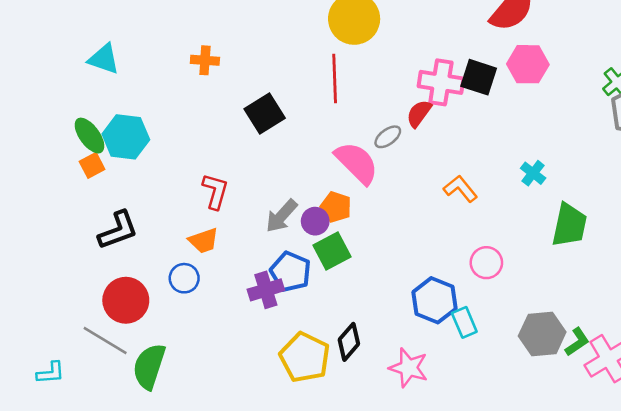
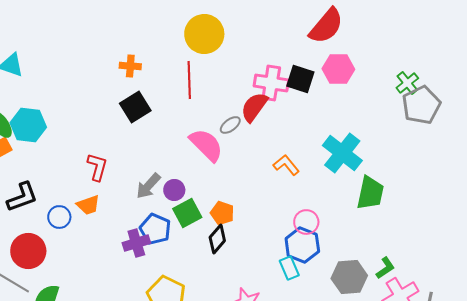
orange cross: (205, 60) -> (130, 66), moved
red semicircle: (419, 113) -> (254, 107), size x1.4
cyan cross: (533, 173) -> (342, 153), size x2.0
orange pentagon: (336, 207) -> (222, 213), moved
blue circle: (184, 278) -> (59, 217), moved
blue hexagon: (434, 300) -> (302, 245), moved
black diamond: (349, 342) -> (217, 239), moved
green L-shape: (577, 342) -> (385, 268), moved

